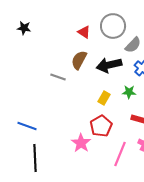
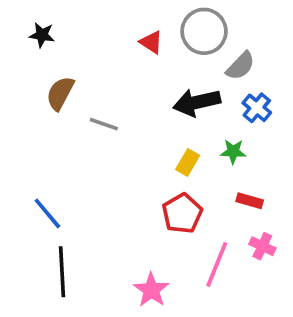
brown semicircle: (79, 60) -> (60, 93), moved
blue line: (27, 126) -> (47, 213), turned 30
pink star: (81, 143) -> (151, 290), moved

